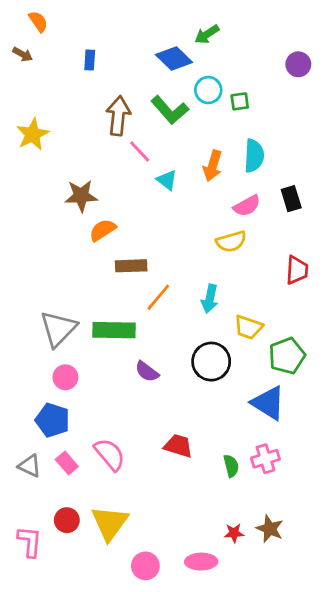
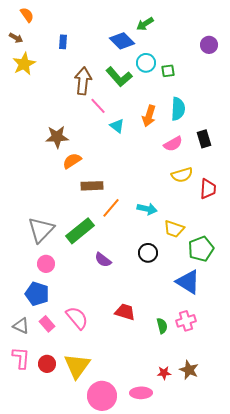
yellow star: (33, 134) -> (24, 64), moved
yellow semicircle: (231, 241) -> (182, 175), moved
cyan arrow: (210, 299) -> (147, 209), turned -90
green rectangle: (114, 330) -> (80, 231), turned -40
black circle: (211, 362) -> (148, 253), size x0.7
pink L-shape: (30, 542) -> (21, 358), moved
pink circle: (145, 566) -> (102, 396), size x1.5

